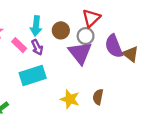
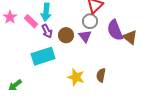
brown circle: (61, 30) -> (66, 35), moved
pink rectangle: (19, 45) -> (31, 21), moved
purple triangle: (80, 53) -> (85, 36), size x0.6

